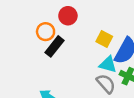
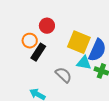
yellow square: (104, 39) -> (79, 42), size x1.6
gray semicircle: (106, 84) -> (63, 75), moved

